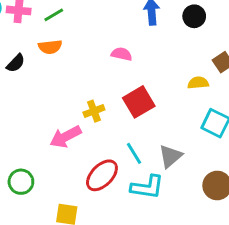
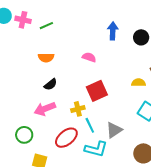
orange semicircle: (50, 47) -> (46, 58), moved
black semicircle: (16, 63) -> (51, 84), moved
yellow cross: (94, 111) -> (78, 109), moved
green circle: (21, 182) -> (24, 135), moved

